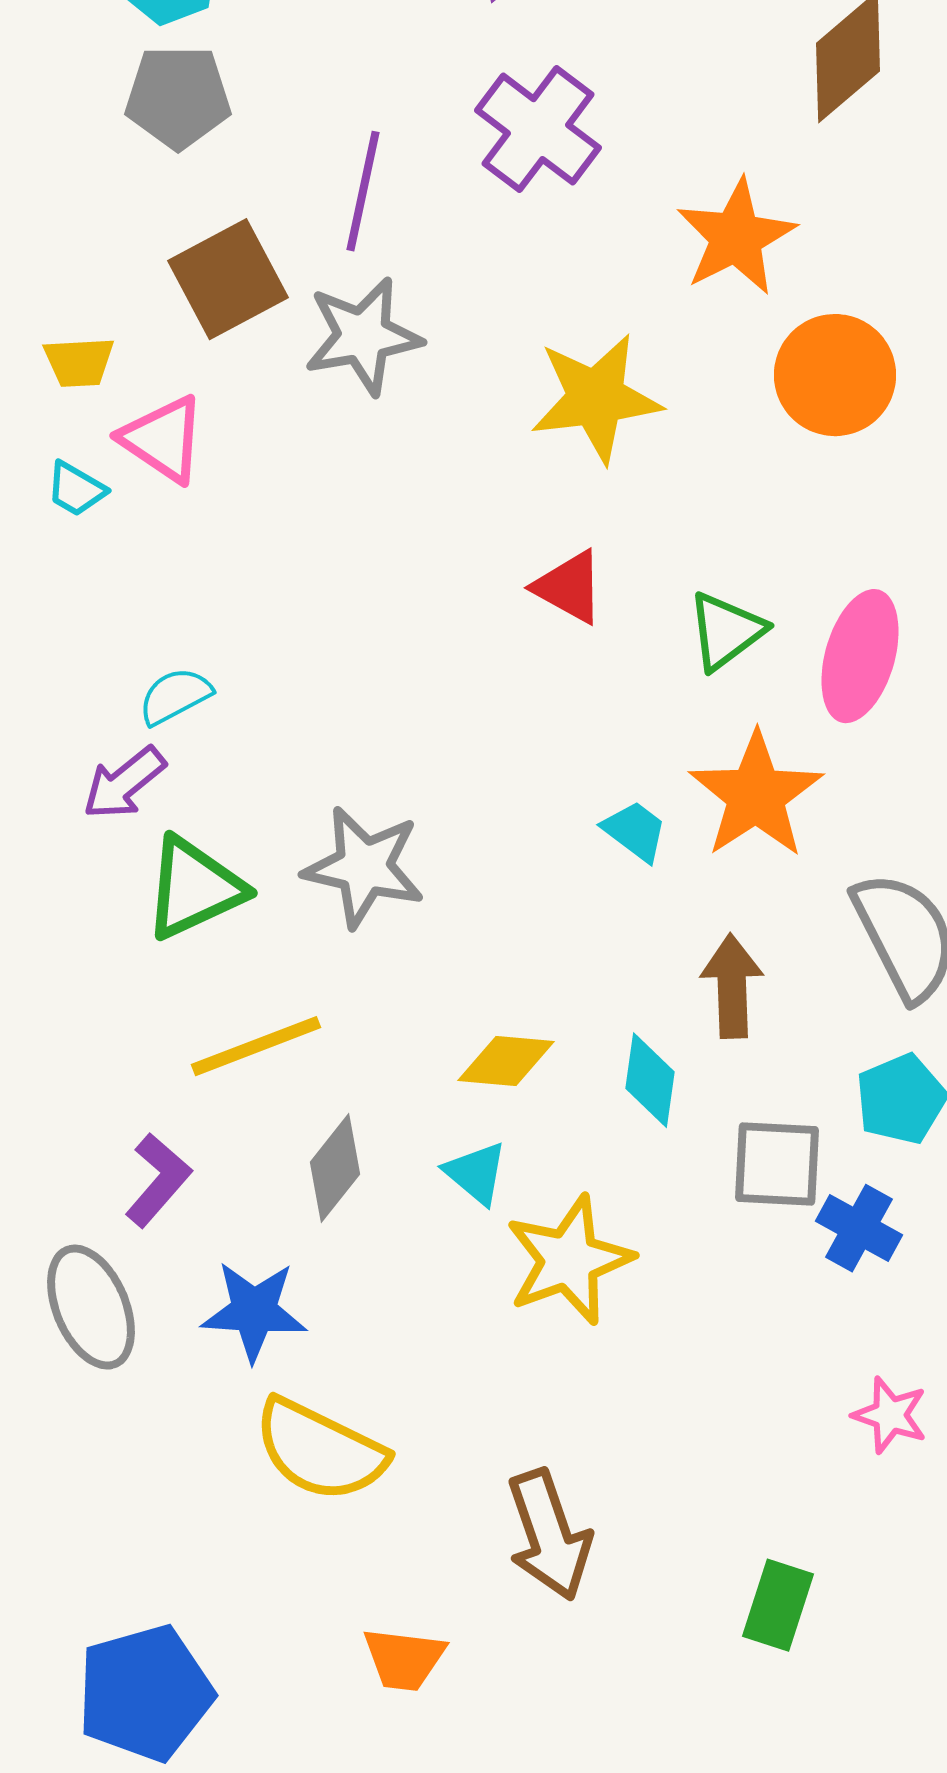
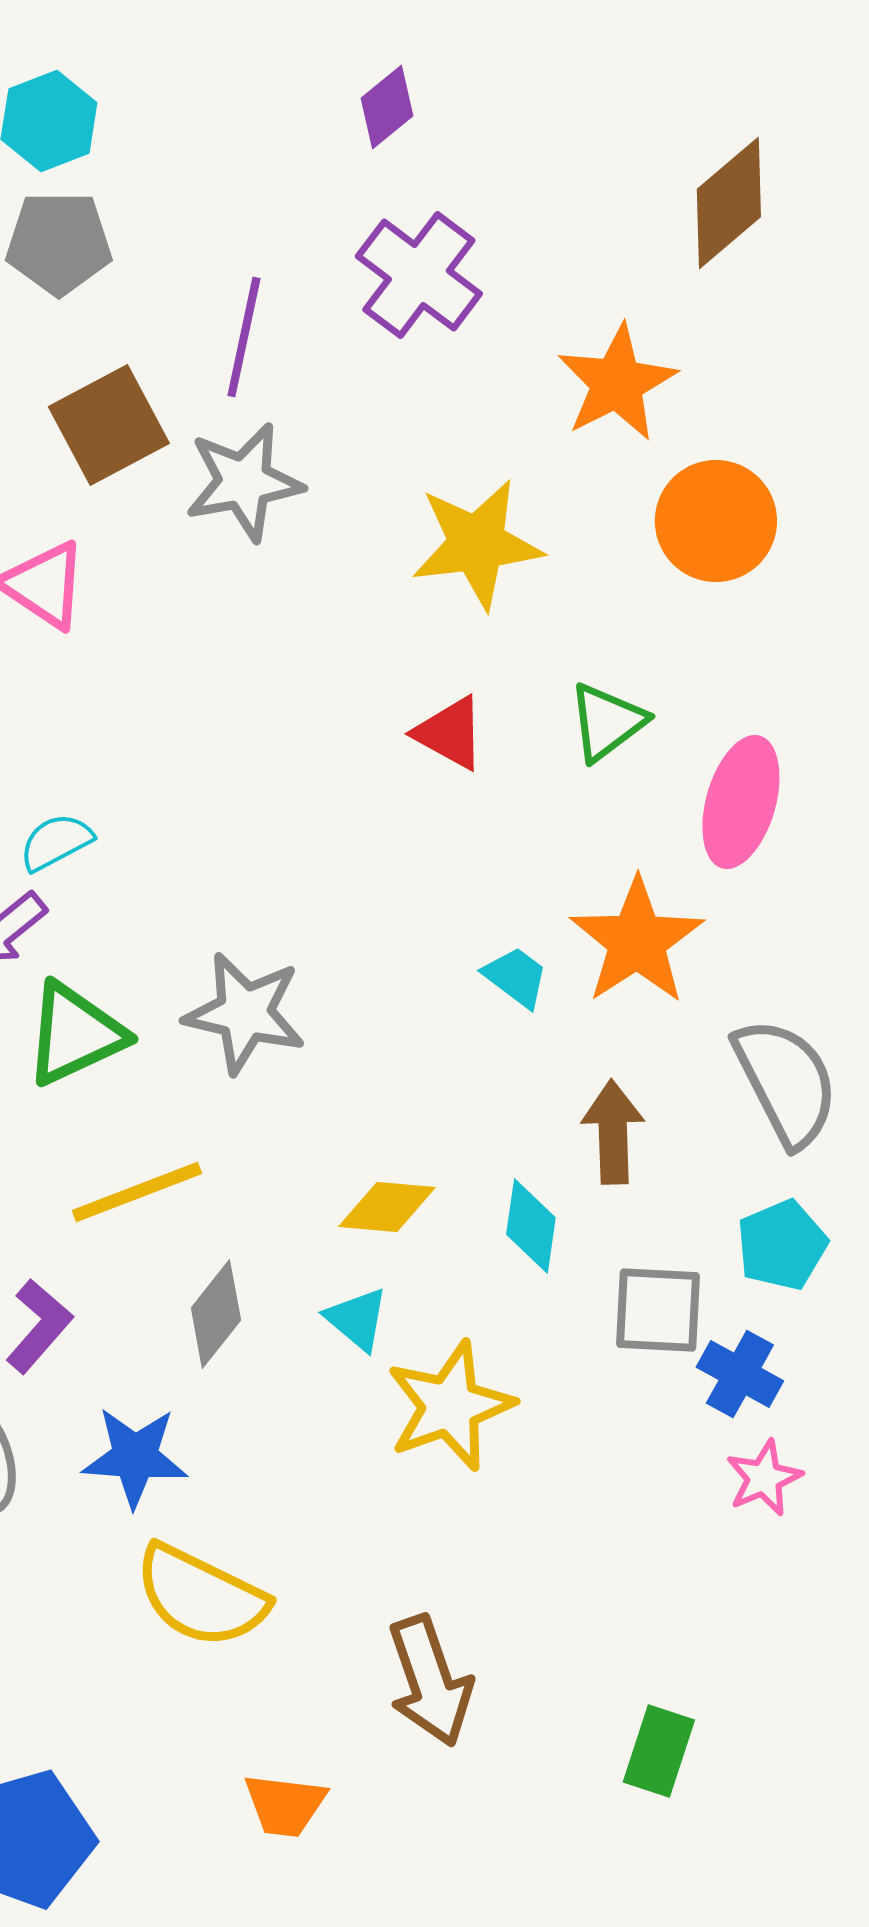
green triangle: (726, 631) -> (607, 722), moved
pink star: (890, 1415) -> (764, 1478), moved, turned 30

